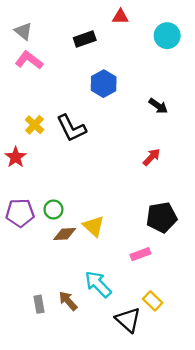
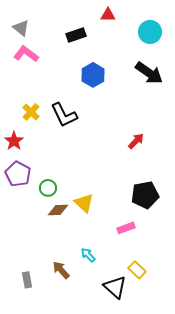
black arrow: (158, 106) -> (149, 73), moved, size x1.6
purple pentagon: (20, 213) -> (18, 174), moved, turned 30
cyan arrow: (98, 284) -> (88, 255), size x0.6
gray rectangle: (39, 304) -> (27, 280), moved

